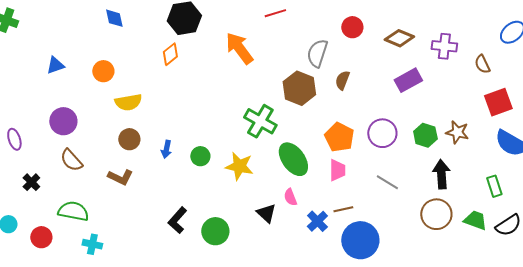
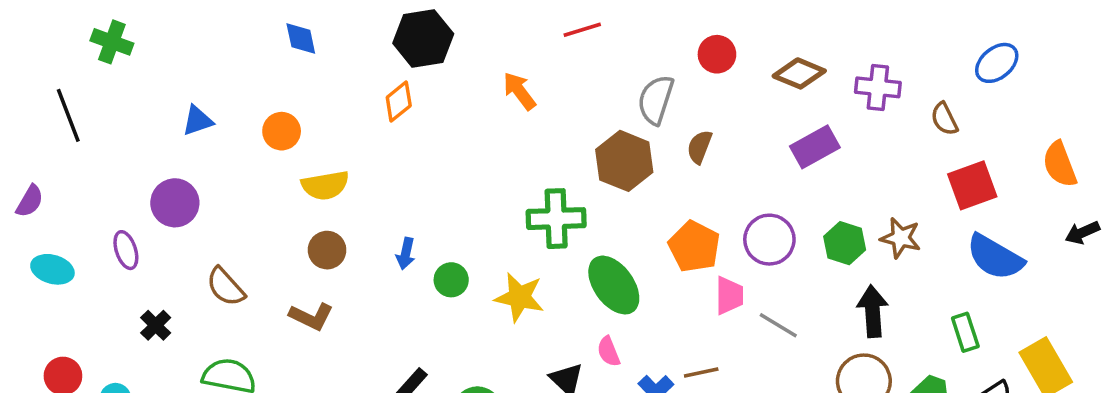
orange arrow: (239, 48) -> (519, 91), size x0.7
purple circle: (63, 121) -> (175, 203), moved
green cross: (260, 121) -> (556, 219), turned -32
blue arrow: (166, 149) -> (406, 254), moved
pink trapezoid: (337, 170) -> (729, 296), moved

